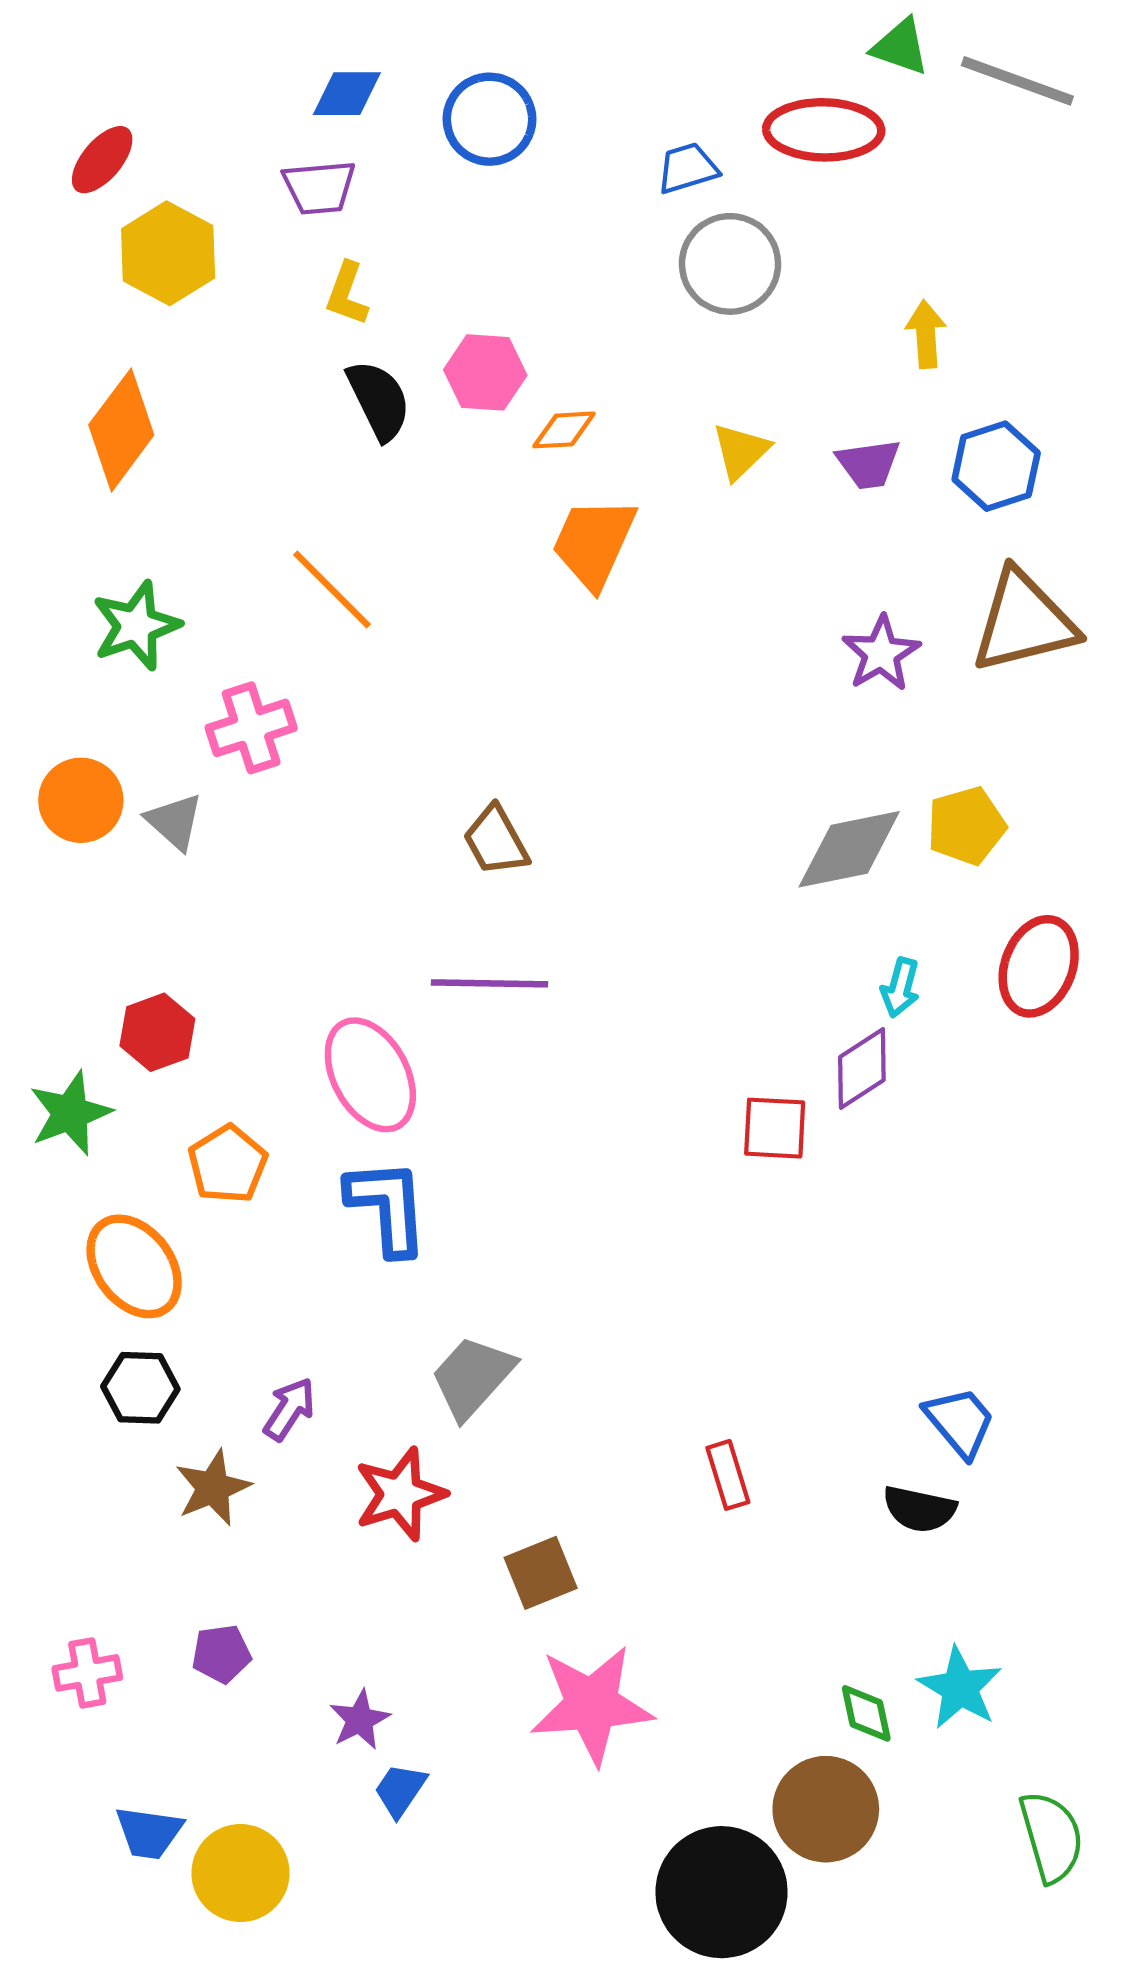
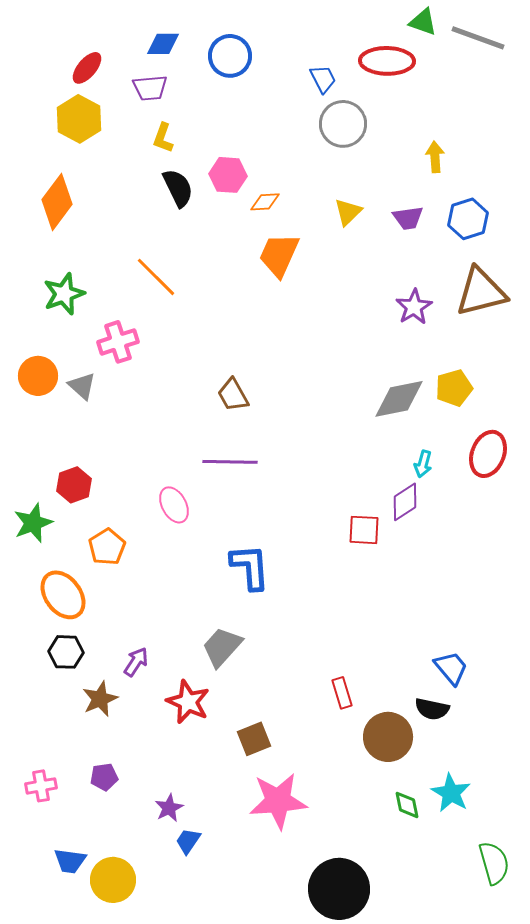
red ellipse: (102, 160) -> (87, 68), moved
blue trapezoid: (687, 168) -> (323, 79), turned 80
pink ellipse: (370, 1075) -> (174, 505), size x0.7
blue L-shape: (387, 1207) -> (250, 567), moved
red star: (400, 1494) -> (188, 702), turned -30
brown circle: (826, 1809) -> (388, 737), moved

